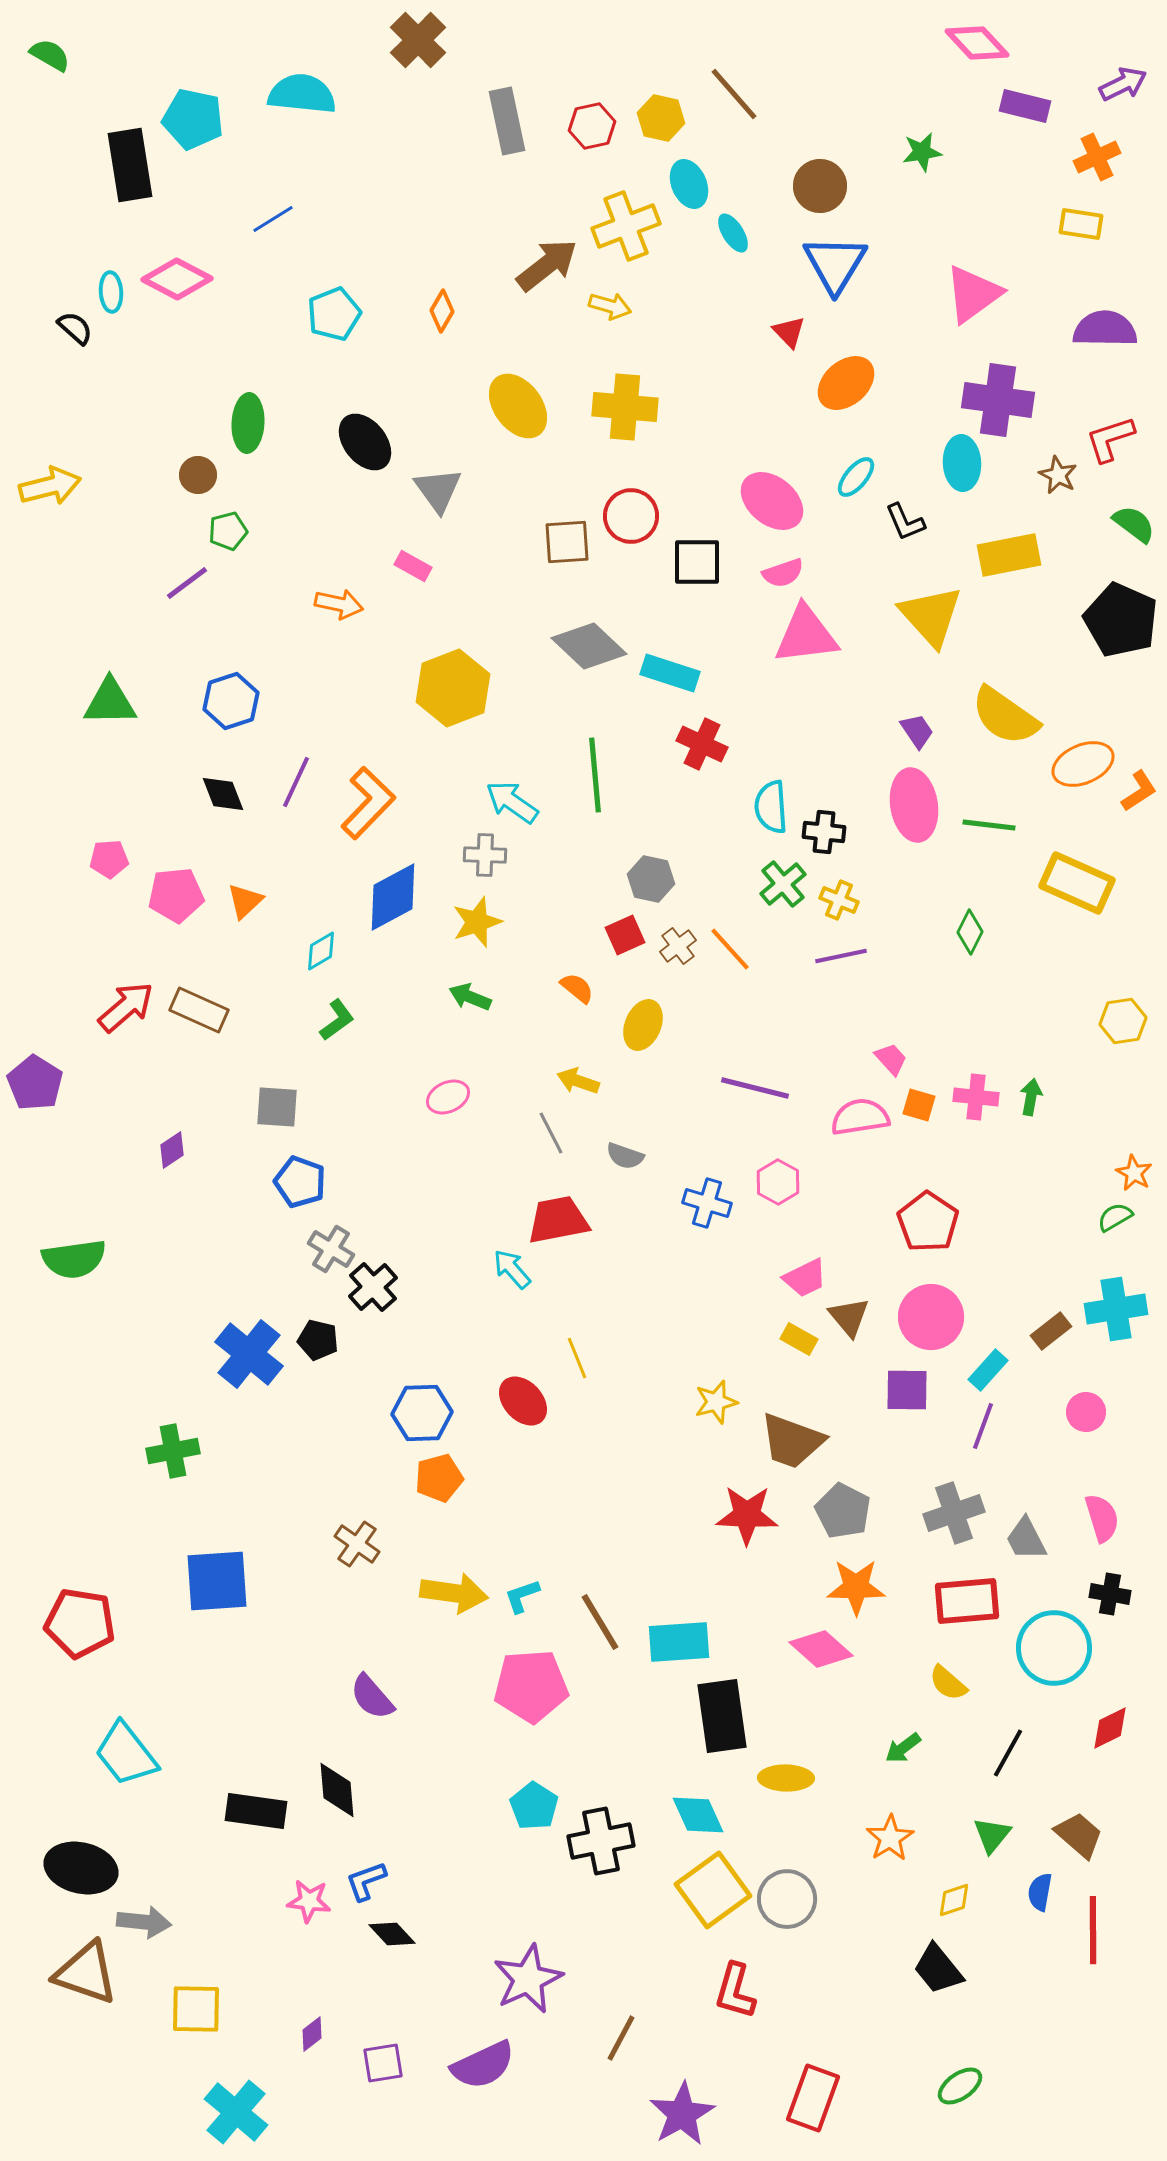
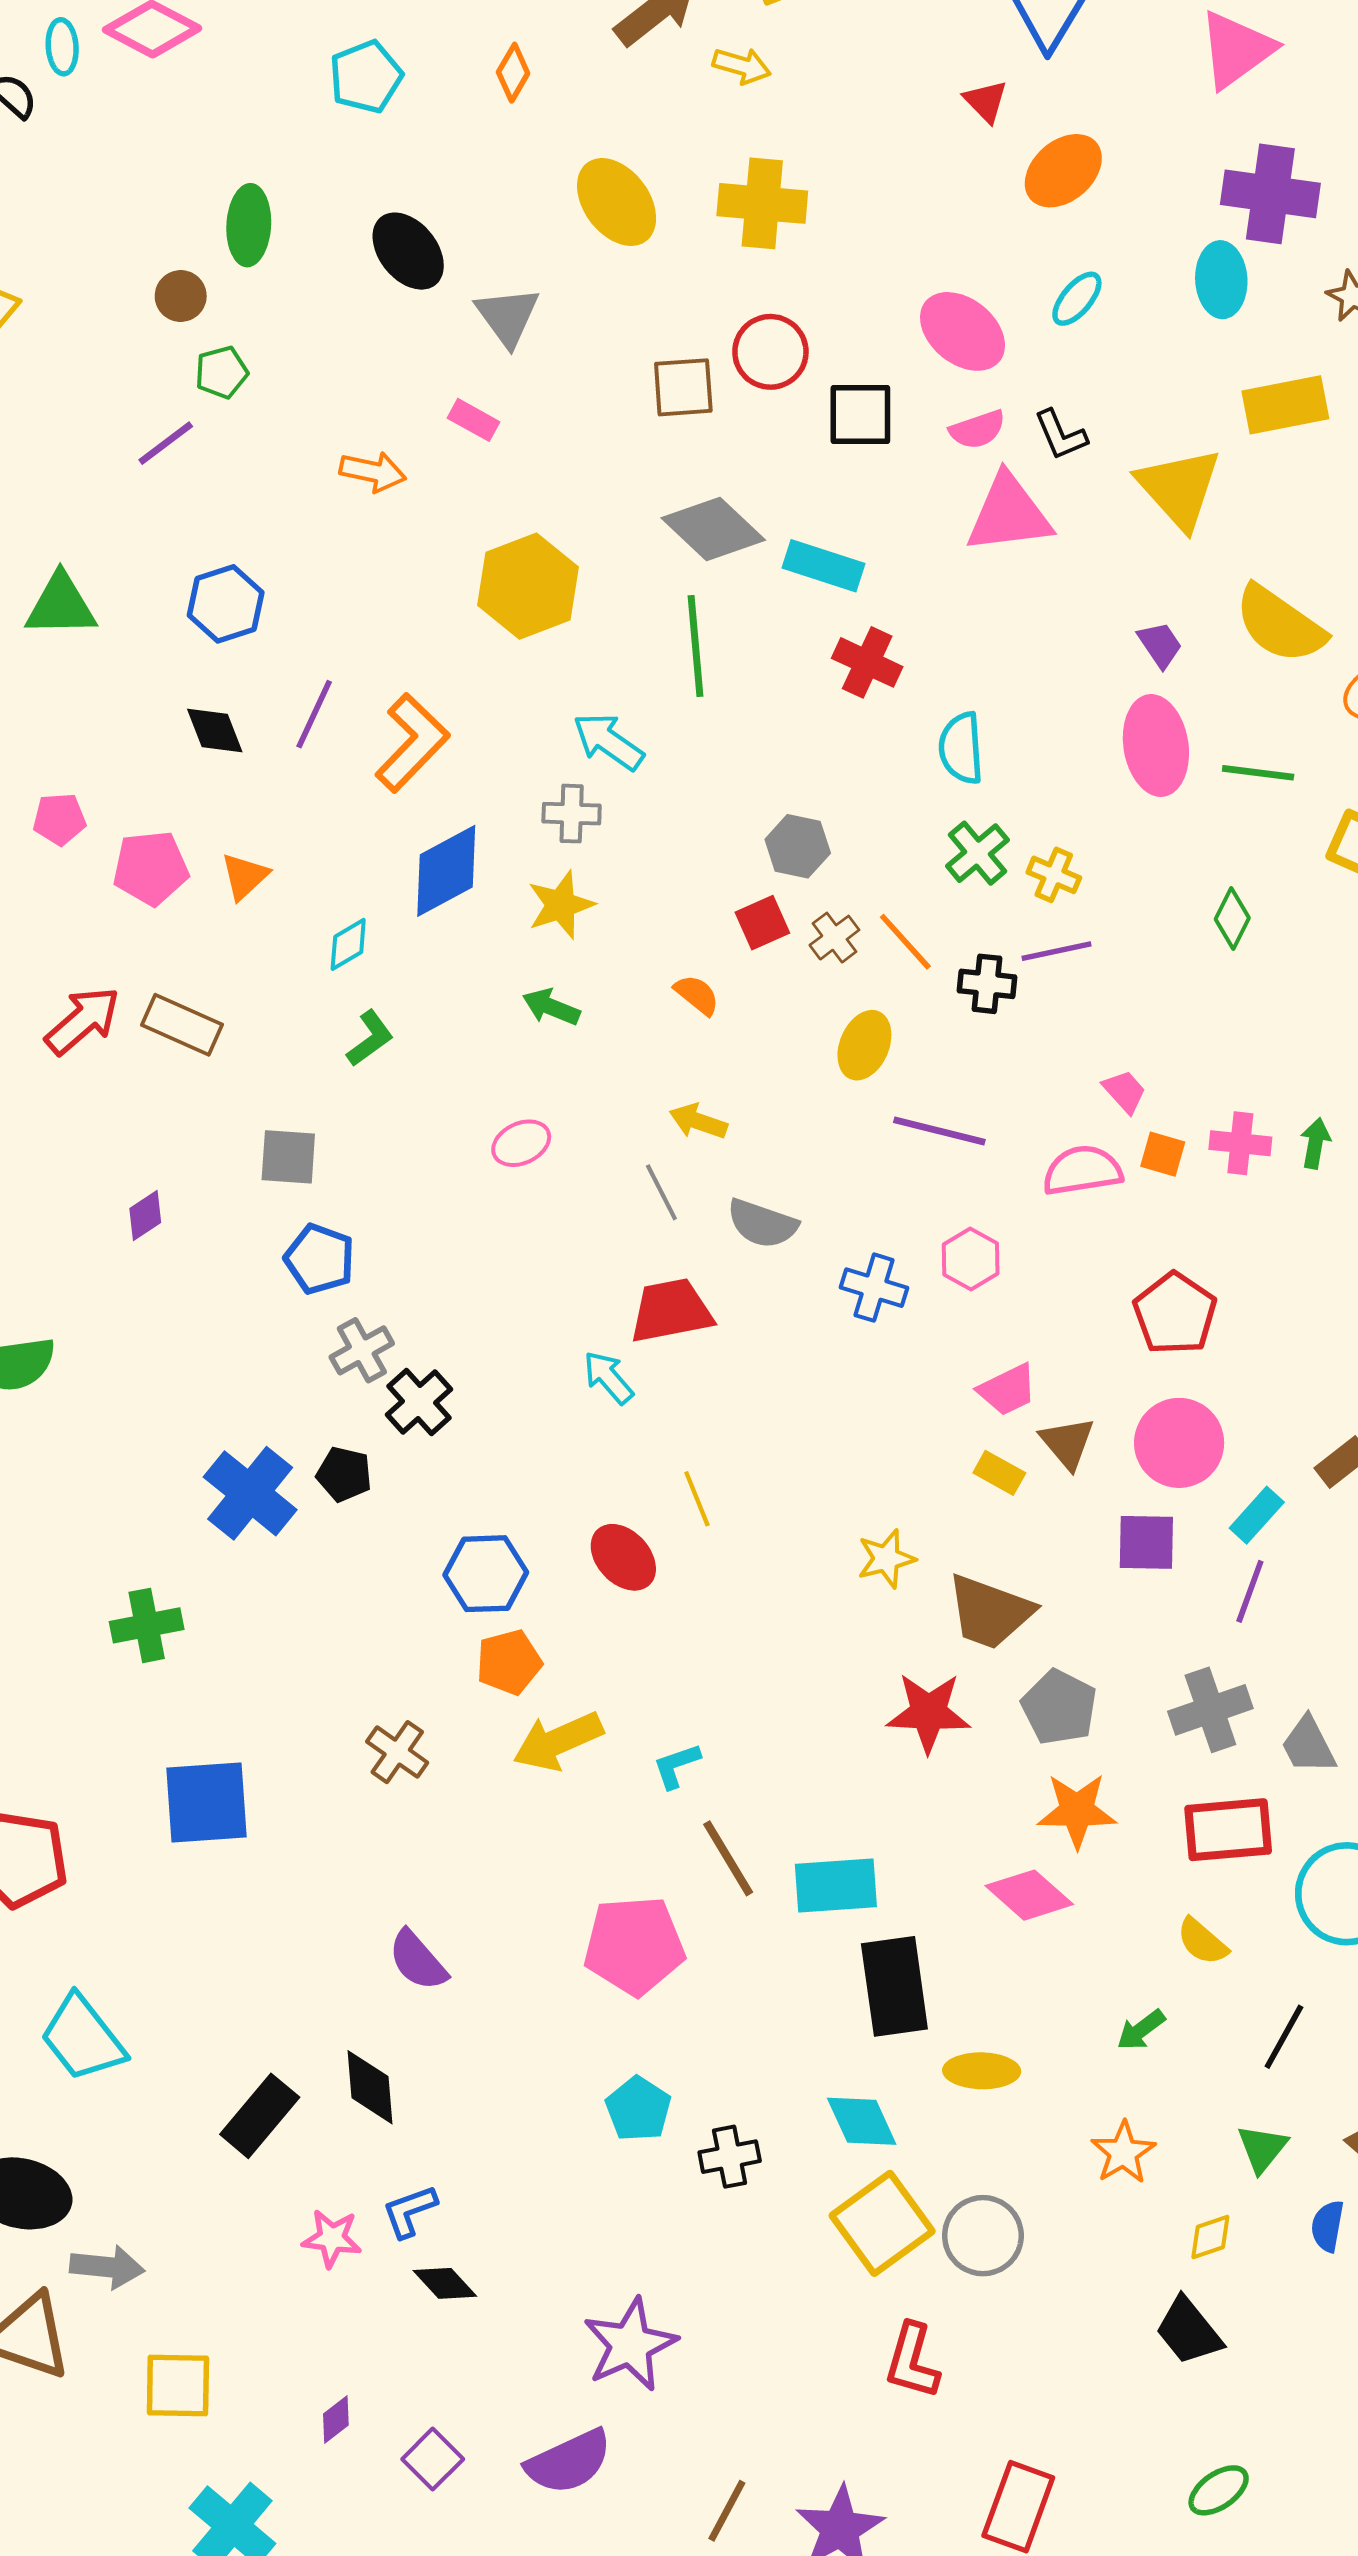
black L-shape: (905, 522) -> (1061, 435), moved
green line: (595, 775) -> (696, 646), moved
black cross: (824, 832) -> (987, 984), moved
yellow ellipse: (643, 1025) -> (864, 1045), moved
gray semicircle: (625, 1156) -> (762, 1224), size x1.4
gray cross: (331, 1249) -> (362, 1350), turned 30
yellow arrow: (454, 1593) -> (558, 1741), moved, turned 148
cyan L-shape: (522, 1596) -> (676, 1766), moved
black rectangle: (256, 1811) -> (260, 2116), turned -58
black cross: (601, 1841) -> (730, 2157), size x0.7
brown line: (621, 2038) -> (727, 2511), moved
purple square: (383, 2063) -> (433, 2459), turned -36

